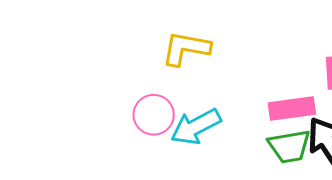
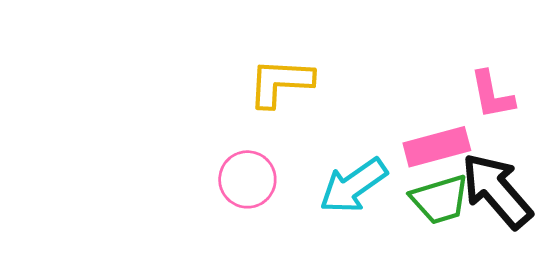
cyan arrow: (196, 127) -> (353, 186), moved

